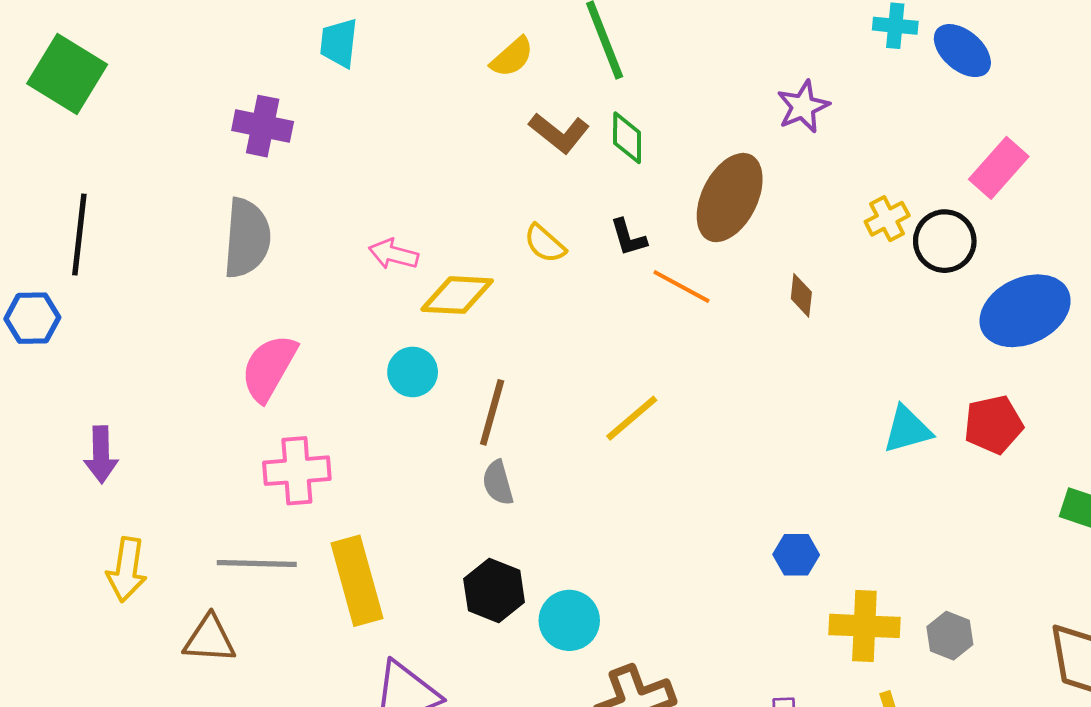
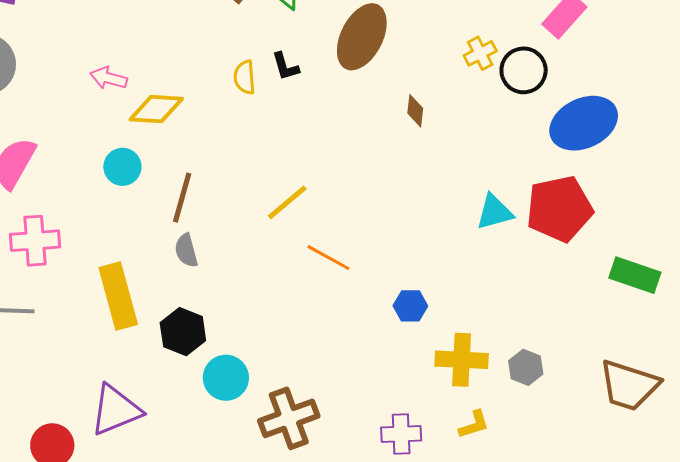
yellow semicircle: (545, 244) -> (245, 77), moved, turned 44
orange line: (681, 287) -> (328, 258), moved
red pentagon: (993, 425) -> (559, 209), size x1.5
yellow rectangle: (357, 581) -> (118, 296), moved
cyan circle: (569, 620) -> (226, 378), moved

